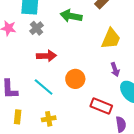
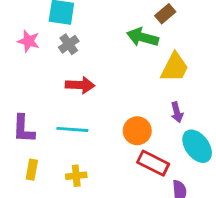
green arrow: (71, 16) -> (143, 37), moved
orange circle: (75, 79) -> (137, 131), moved
cyan line: (44, 87) -> (72, 129), turned -40

